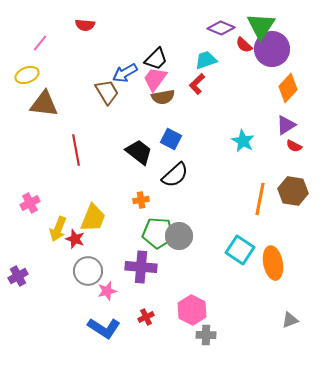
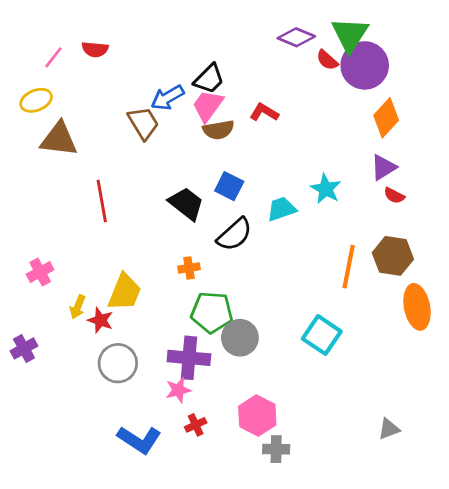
red semicircle: (85, 25) -> (95, 49), moved
cyan trapezoid: (206, 60) -> (282, 209), moved
red L-shape: (197, 84) -> (264, 112), turned 75
yellow arrow: (58, 229) -> (78, 307), size x0.7
gray circle: (179, 236) -> (240, 338), moved
orange ellipse: (273, 263) -> (417, 307), moved
purple cross: (18, 276) -> (24, 348), moved
pink star: (107, 291) -> (178, 390), moved

